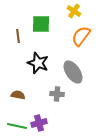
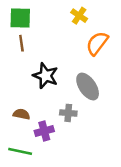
yellow cross: (74, 11) -> (79, 16), moved
green square: (41, 24) -> (20, 18), moved
purple cross: (39, 123) -> (44, 131), moved

